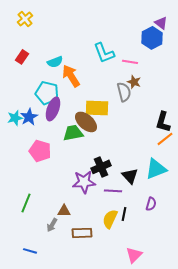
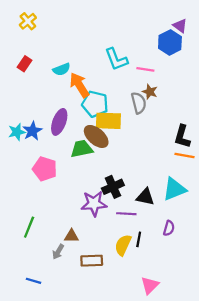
cyan pentagon: (47, 93) -> (95, 104), moved
orange line: (165, 139) -> (185, 155), turned 48
black triangle: (130, 176) -> (145, 197), turned -36

